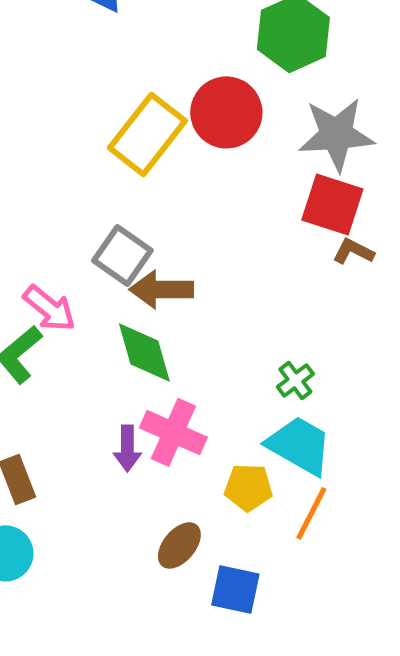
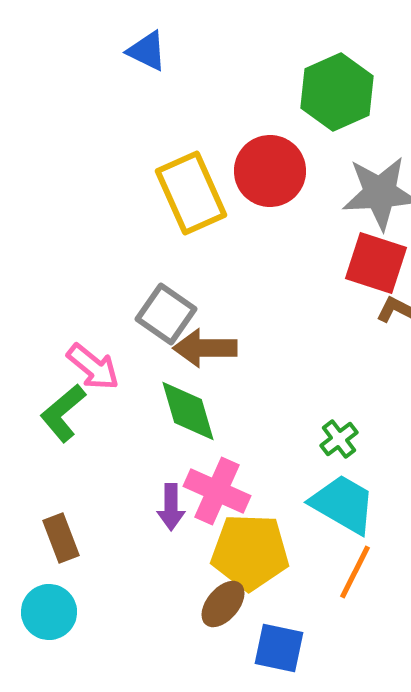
yellow rectangle: (147, 134) -> (191, 193), turned -62
yellow pentagon: (248, 487) -> (250, 552), moved, size x1.6

